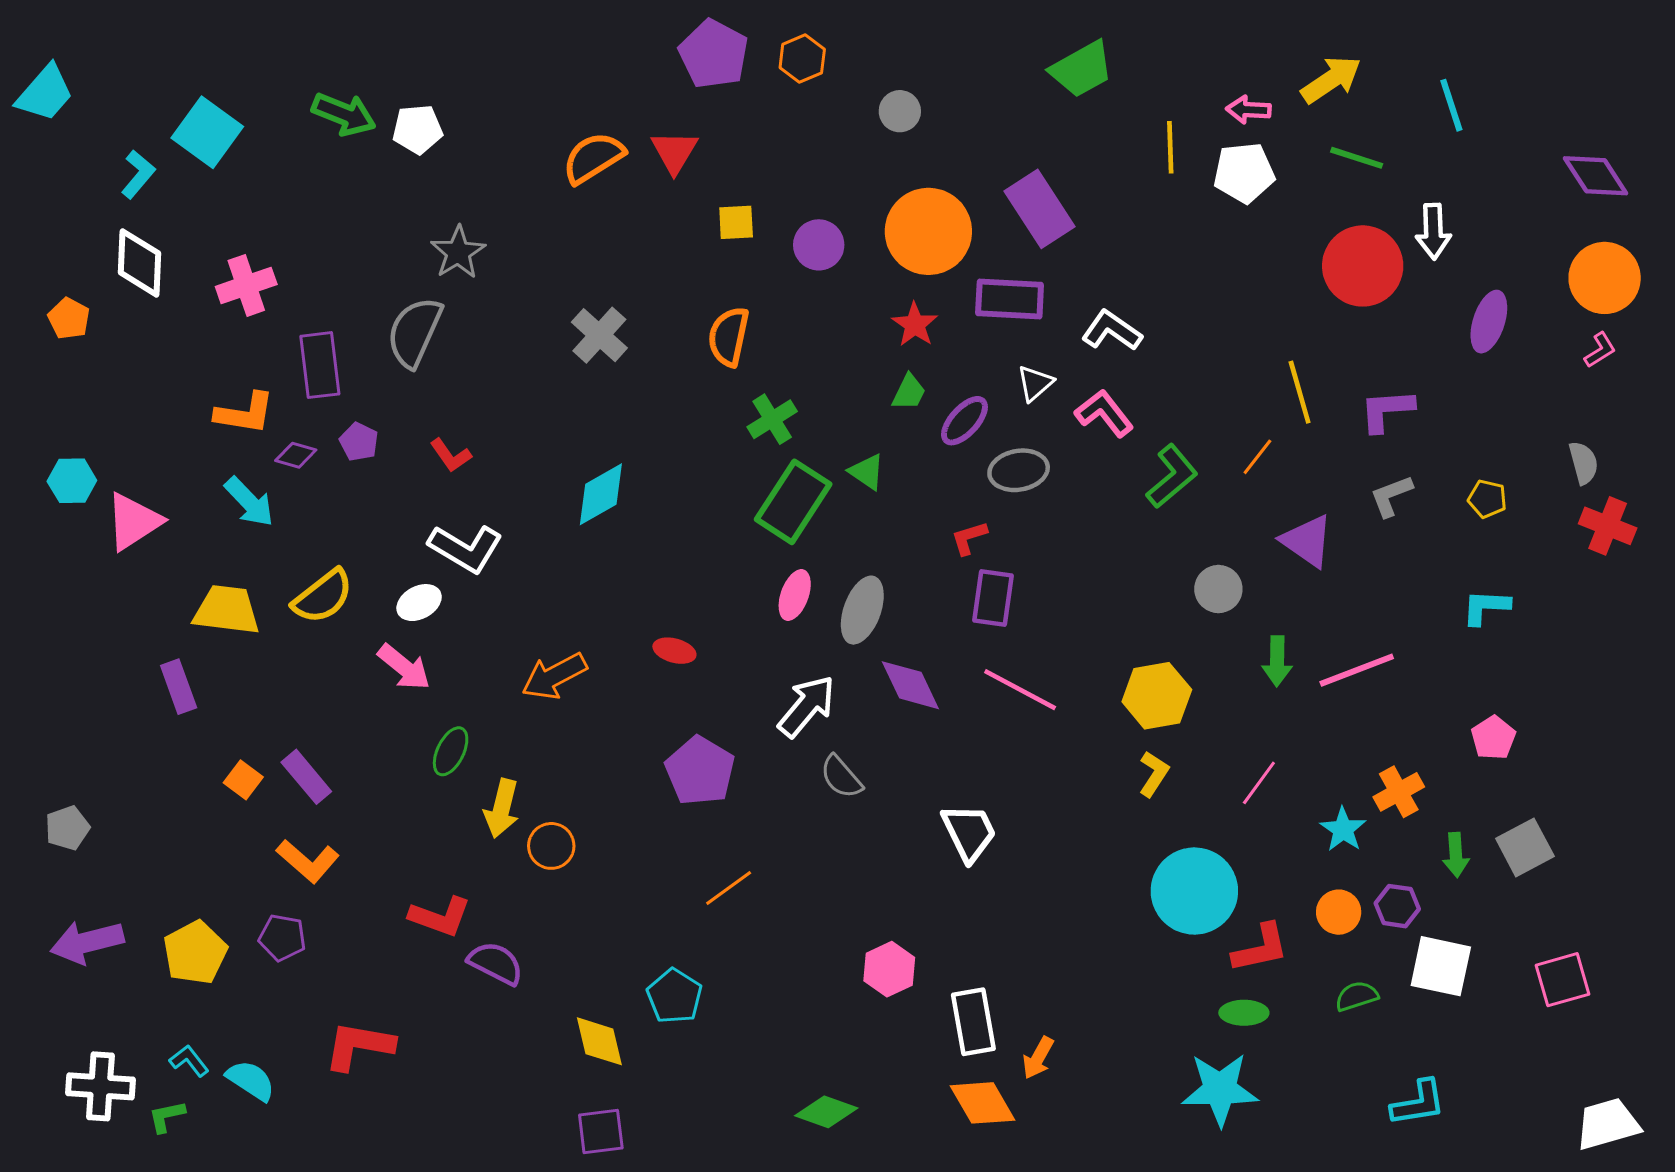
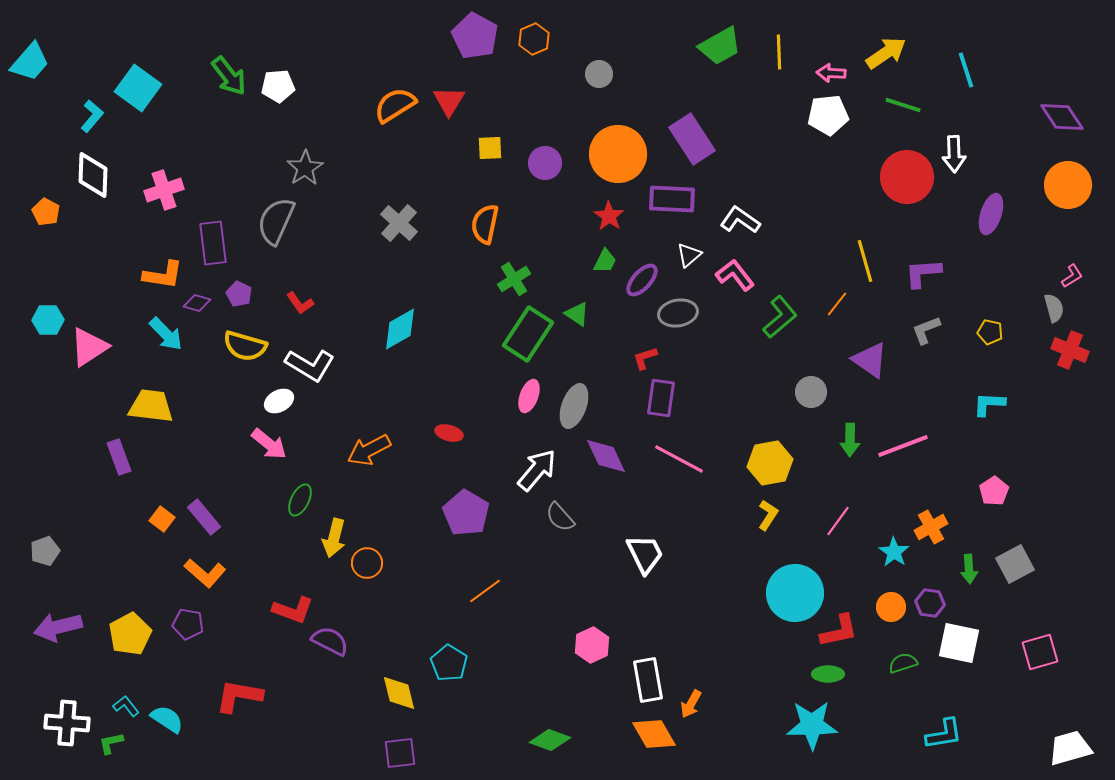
green arrow: (344, 114) -> (229, 76), turned 30
yellow line: (1170, 147) -> (779, 52), moved
pink L-shape: (1600, 350) -> (1072, 276), moved
yellow semicircle: (323, 597) -> (245, 346), moved, turned 54

